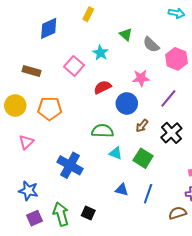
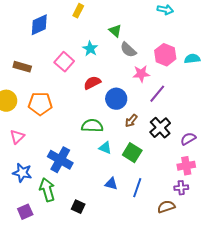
gray semicircle: (151, 45) -> (128, 50), moved
pink star: (141, 78) -> (141, 74), moved
blue star: (28, 191) -> (22, 173), moved
green arrow: (61, 214) -> (47, 190), moved

